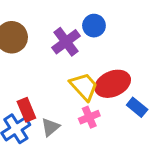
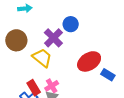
yellow trapezoid: (84, 86) -> (42, 58), moved
pink cross: (89, 117) -> (52, 86), moved

